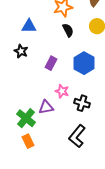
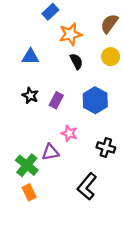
black star: (21, 51) -> (30, 96), moved
black cross: (82, 103) -> (106, 147), moved

